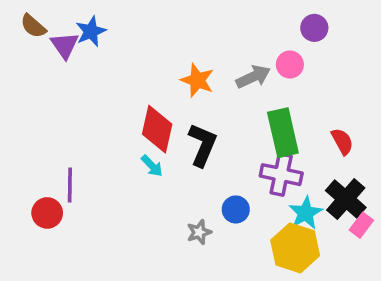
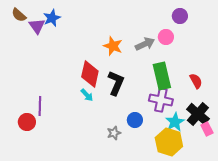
pink rectangle: (361, 225) -> (207, 129), turned -64

